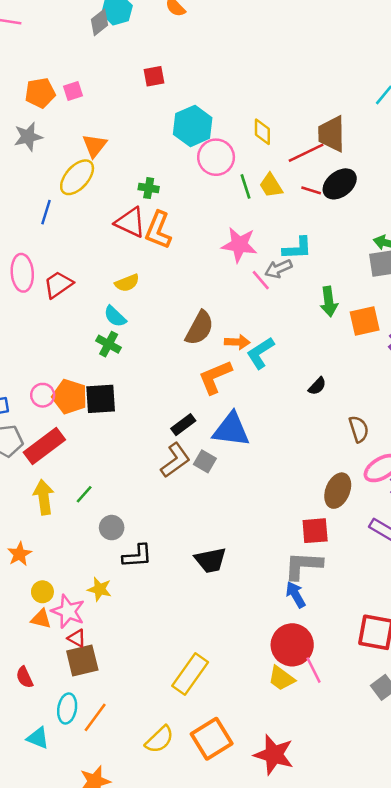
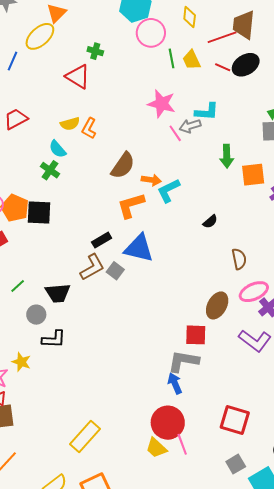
orange L-shape: (158, 230) -> (89, 128), moved, size x0.7
black trapezoid: (211, 560) -> (58, 293), moved

